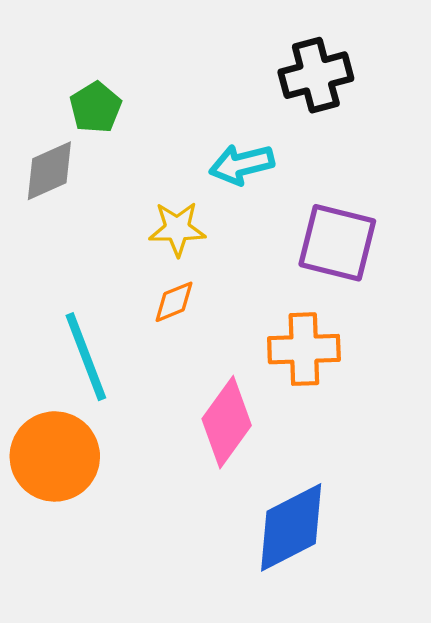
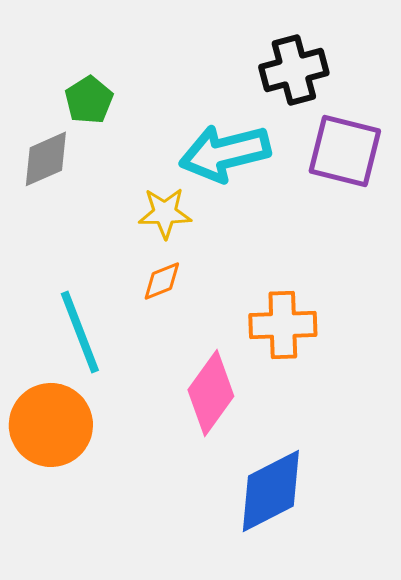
cyan arrow: (242, 164) -> (225, 153), size x1.5
purple square: (337, 243) -> (345, 151), moved

